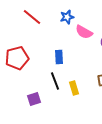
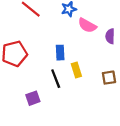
yellow rectangle: (74, 88) -> (76, 70), moved

